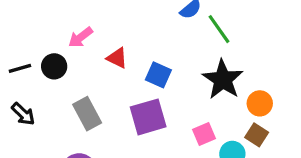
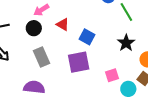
black circle: (54, 66) -> (34, 28), moved
black star: (223, 79) -> (126, 43), size x0.7

